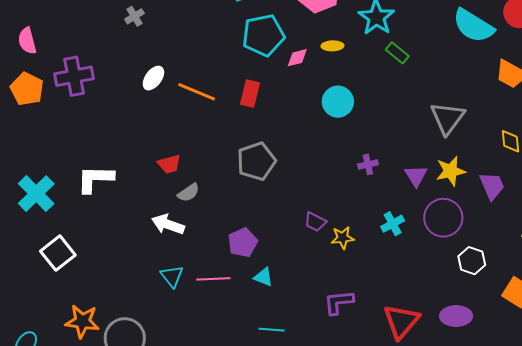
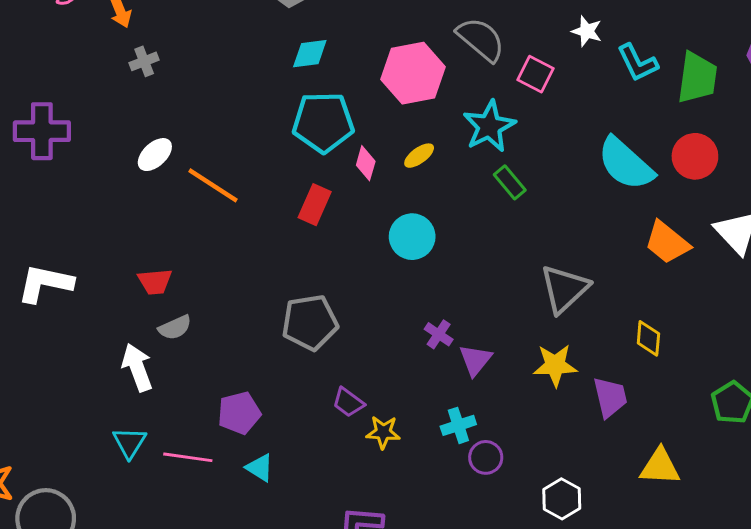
yellow ellipse: (332, 46) -> (419, 156), turned -45
pink diamond: (297, 58) -> (366, 163), turned -70
red rectangle: (250, 94) -> (315, 205), moved
gray pentagon: (256, 161) -> (310, 322), moved
purple cross: (368, 164) -> (439, 334), turned 36
purple triangle: (416, 176) -> (475, 360), moved
purple circle: (443, 218) -> (486, 457), moved, size x0.6
white arrow: (168, 224) -> (137, 367), turned 40

